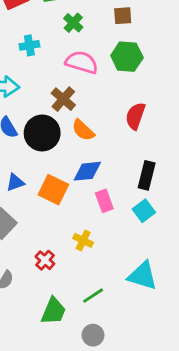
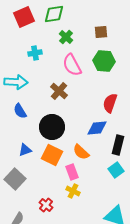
pink semicircle: (82, 62) -> (72, 65), turned -135
orange semicircle: (83, 130) -> (81, 152), moved
black circle: (42, 133) -> (52, 127), moved
blue diamond: (87, 171) -> (97, 128), moved
pink rectangle: (104, 201) -> (72, 172), moved

